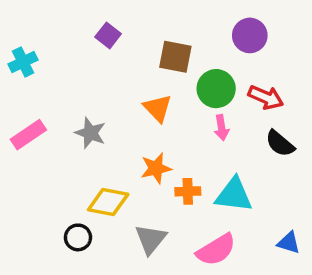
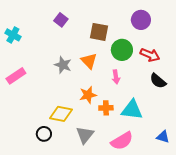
cyan cross: (23, 62) -> (13, 35), turned -35
pink arrow: (221, 128) -> (116, 77), moved
gray star: (90, 133) -> (63, 65), moved

